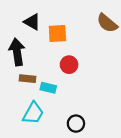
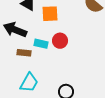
black arrow: (17, 52) -> (15, 30), turned -60
cyan rectangle: (48, 88) -> (41, 44), moved

